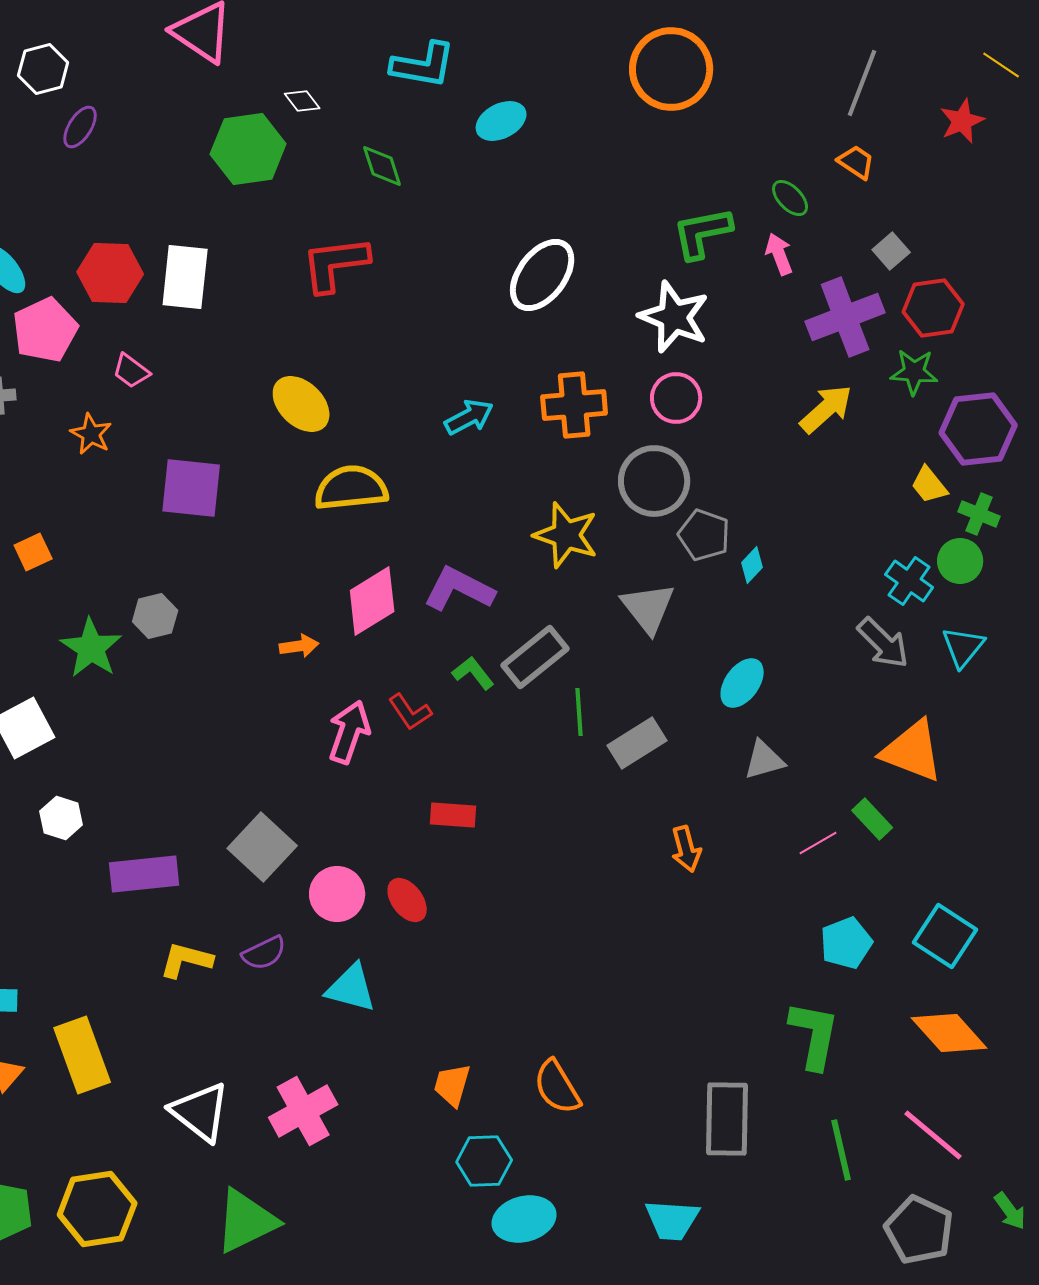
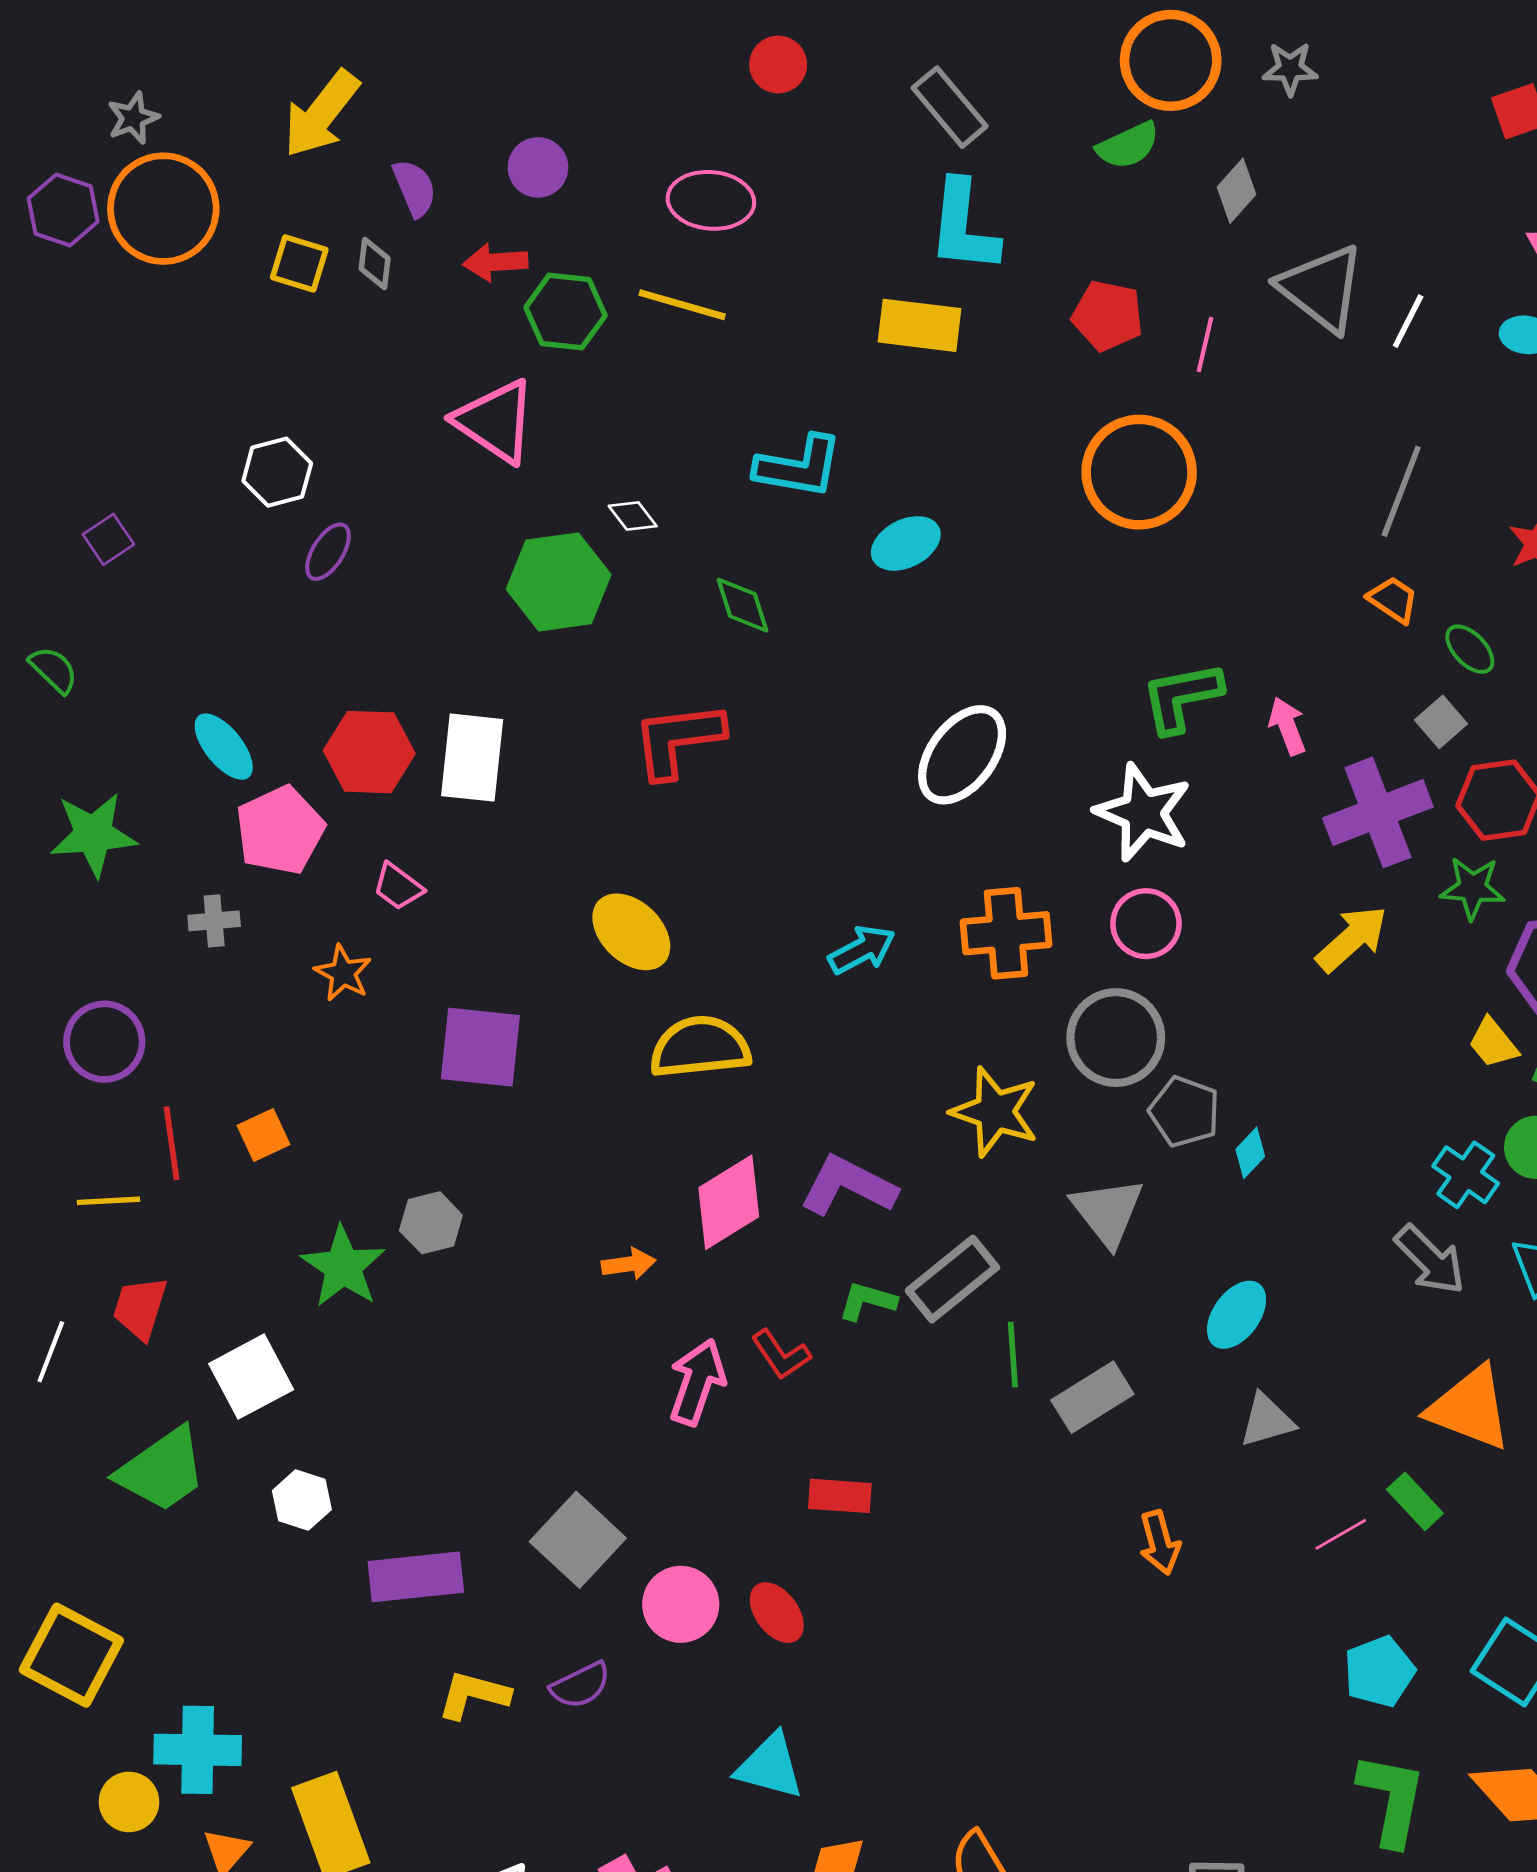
green ellipse: (790, 198) -> (1470, 649), moved
green L-shape: (473, 673) -> (867, 1301), turned -36
cyan triangle: (351, 988) -> (770, 1766), moved
green L-shape: (814, 1035) -> (1392, 1799), moved

